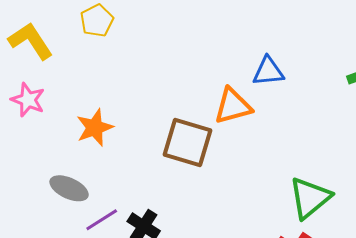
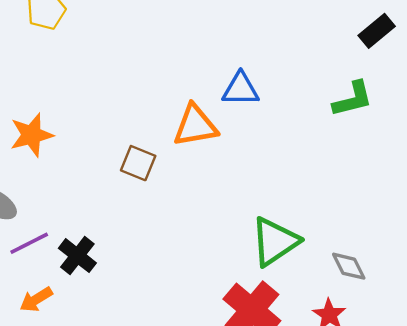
brown square: (188, 143) -> (138, 163), size x0.6

